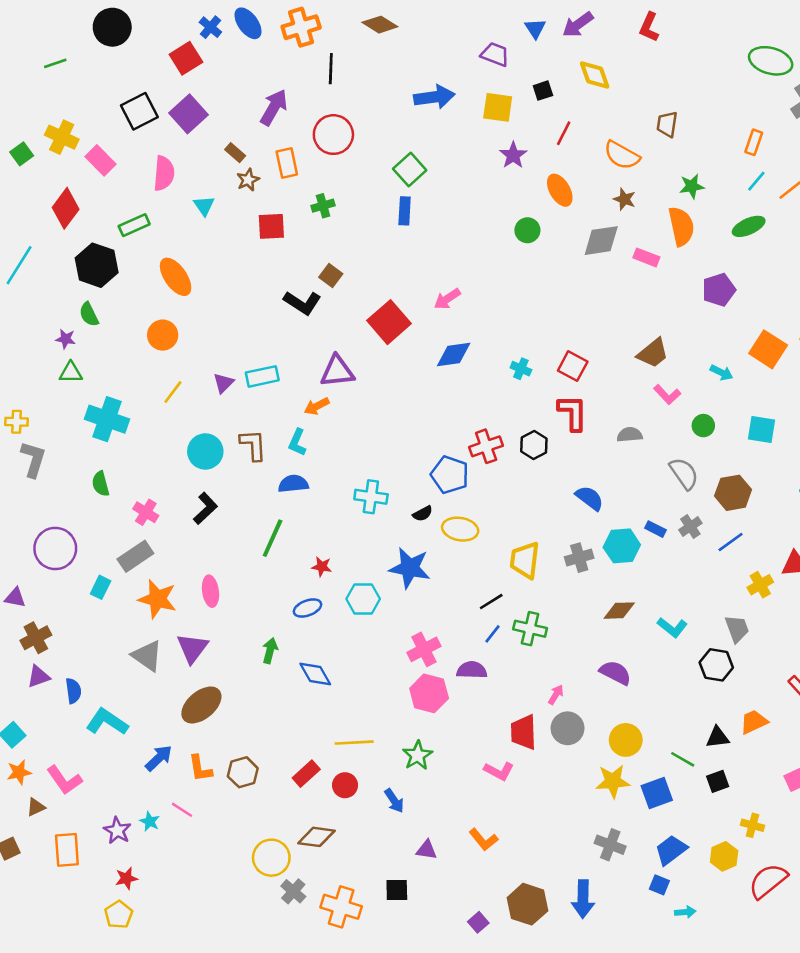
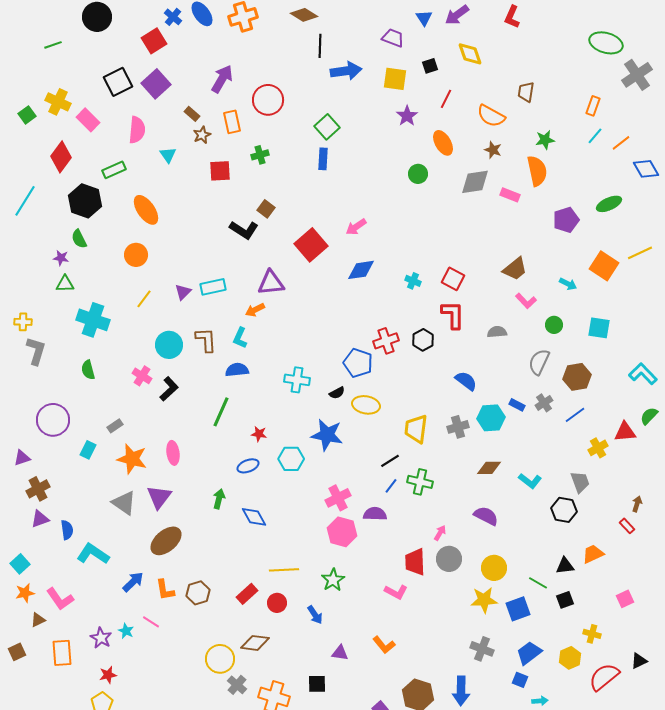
black line: (331, 69) -> (320, 46), moved
green ellipse: (749, 226) -> (609, 204), moved
gray semicircle: (684, 473) -> (539, 362), turned -120
pink cross: (146, 512) -> (142, 376), moved
gray rectangle: (135, 556) -> (115, 426), size x0.6
purple triangle: (15, 598) -> (22, 458), turned -30

